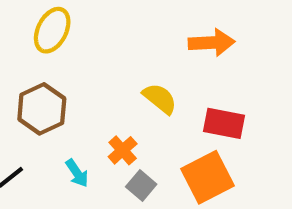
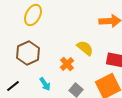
orange cross: (123, 150) -> (67, 64), moved

